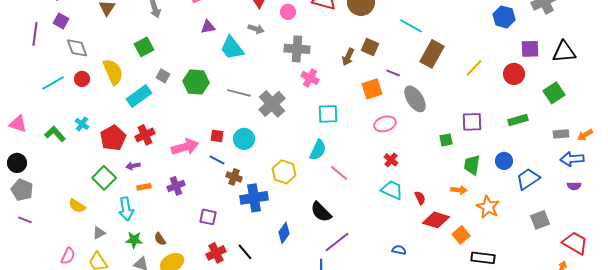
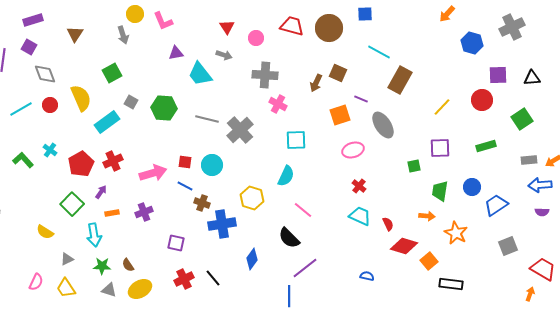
black triangle: (564, 52) -> (532, 78), size x0.7
yellow line: (474, 68) -> (442, 107), moved
purple arrow: (133, 166) -> (101, 192), turned 136
pink line: (339, 173) -> (303, 210), moved

